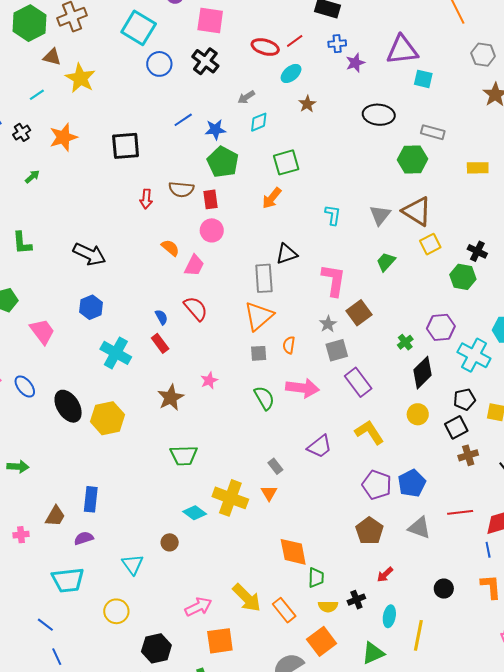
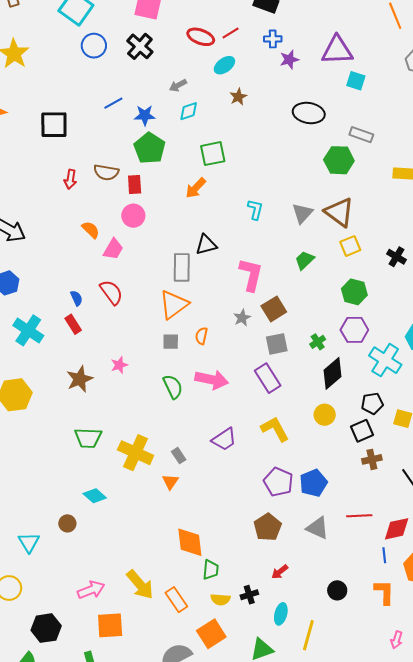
green hexagon: (463, 277) -> (354, 292), moved
gray square: (337, 350) -> (277, 344), moved
yellow cross: (230, 498) -> (136, 453), moved

